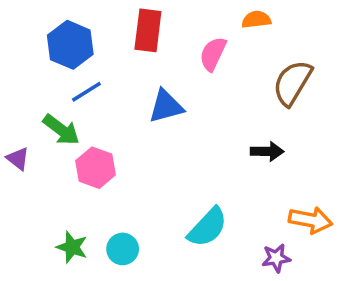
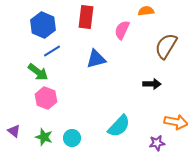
purple triangle: (18, 159) -> (14, 131), moved
pink hexagon: (96, 168) -> (46, 98), moved

